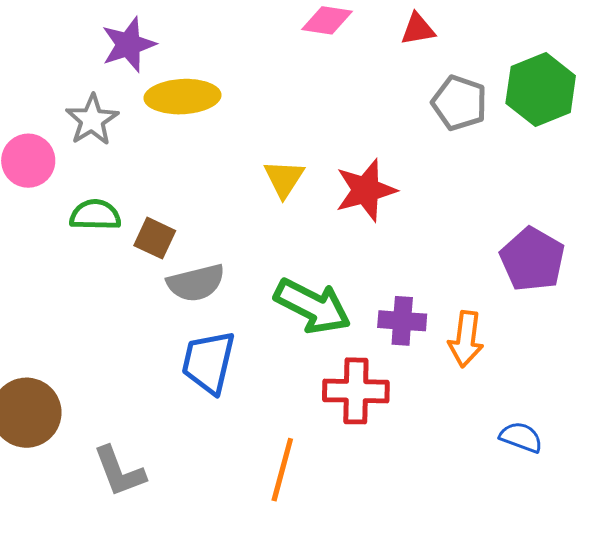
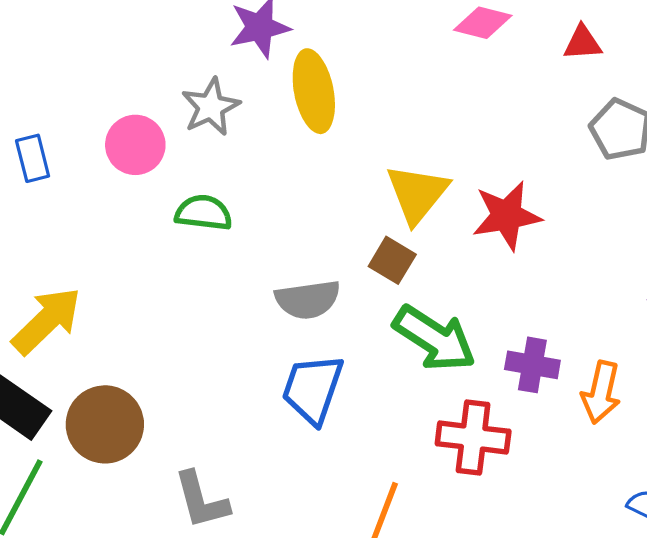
yellow ellipse: (182, 97) -> (314, 91), turned 76
yellow triangle: (284, 179) -> (417, 194), size x1.4
brown square: (155, 238) -> (392, 260), moved

